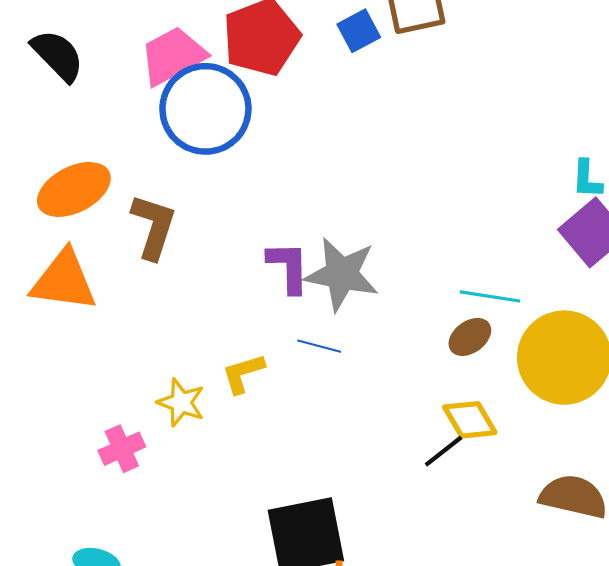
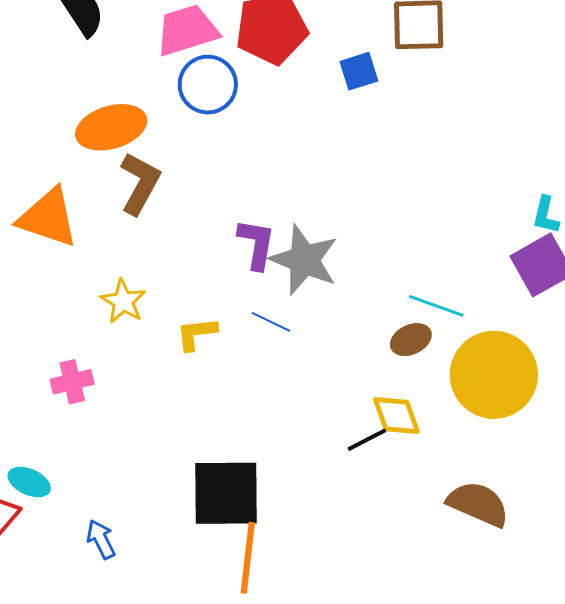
blue square: (359, 31) -> (359, 71), moved
blue circle: (205, 109) -> (208, 85), size x0.7
orange ellipse: (74, 189) -> (111, 127), moved
yellow star: (181, 403) -> (123, 301), moved

